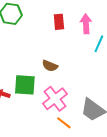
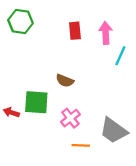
pink cross: (55, 99) -> (70, 118), size x0.7
orange line: (64, 123) -> (81, 145), turned -35

